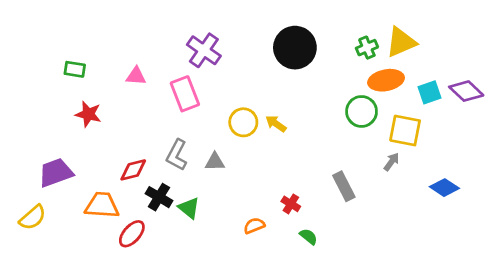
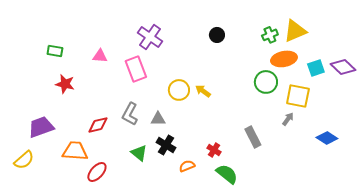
black circle: (295, 48) -> (217, 35), size x0.5
black cross: (159, 197) -> (166, 145), moved
green semicircle: (309, 237) -> (227, 174), size x1.6

